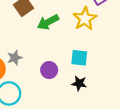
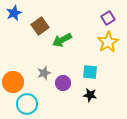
yellow star: (85, 19) -> (108, 42), moved
gray star: (15, 58) -> (44, 73), moved

